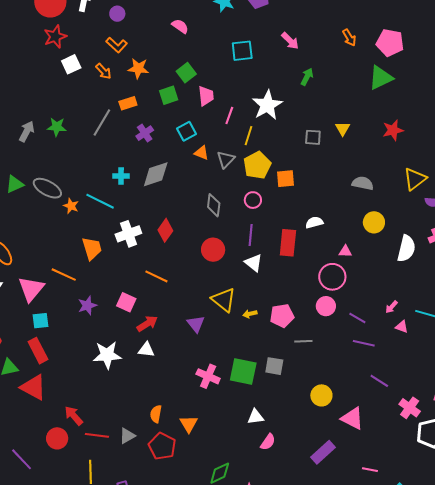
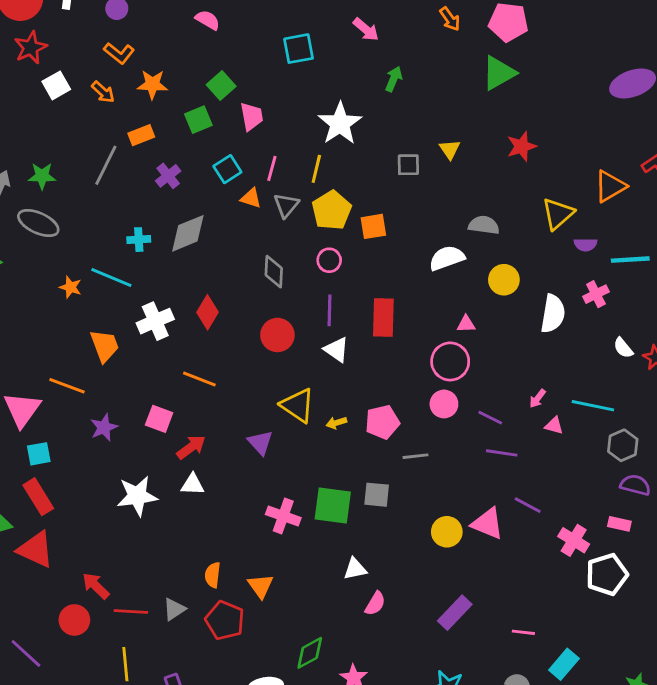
pink line: (229, 116) -> (272, 168), moved
gray ellipse: (47, 188) -> (38, 223), moved
white semicircle: (314, 222) -> (447, 258), moved, size x1.4
pink triangle: (352, 418) -> (488, 523), moved

